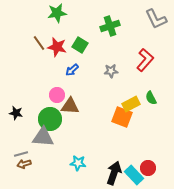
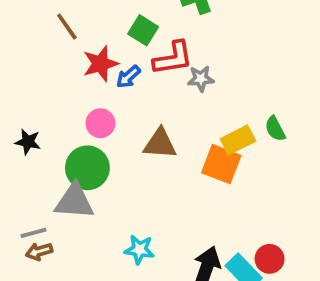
red star: (57, 47) -> (100, 64), moved, turned -30
red L-shape: (145, 60) -> (173, 58), moved, turned 40
brown triangle: (70, 106) -> (160, 144), moved
black star: (16, 113) -> (28, 142), moved

